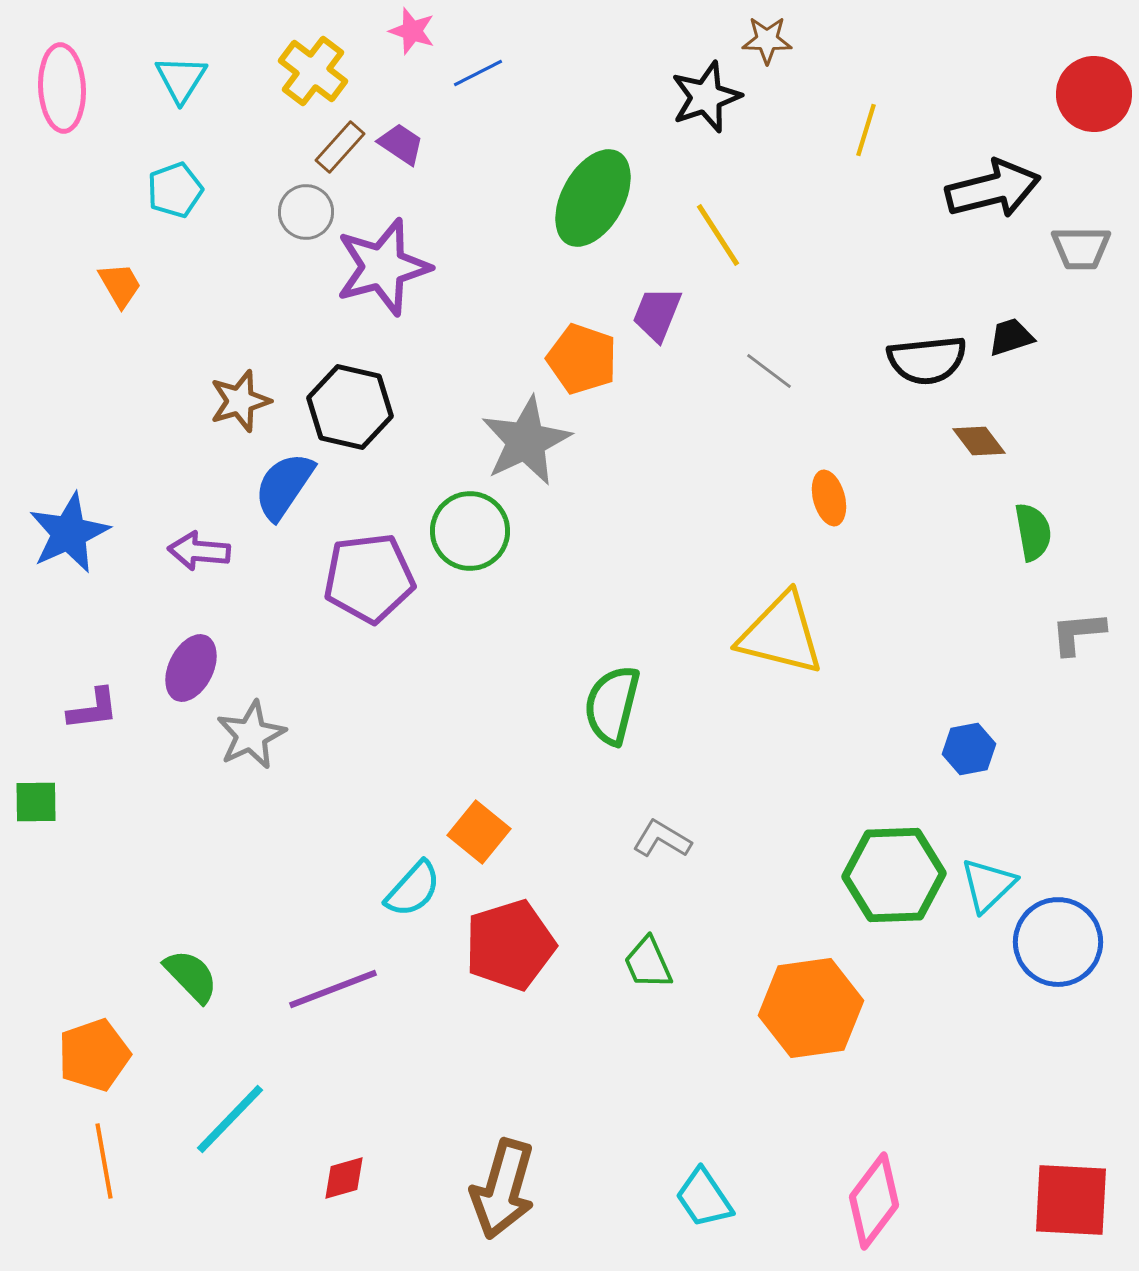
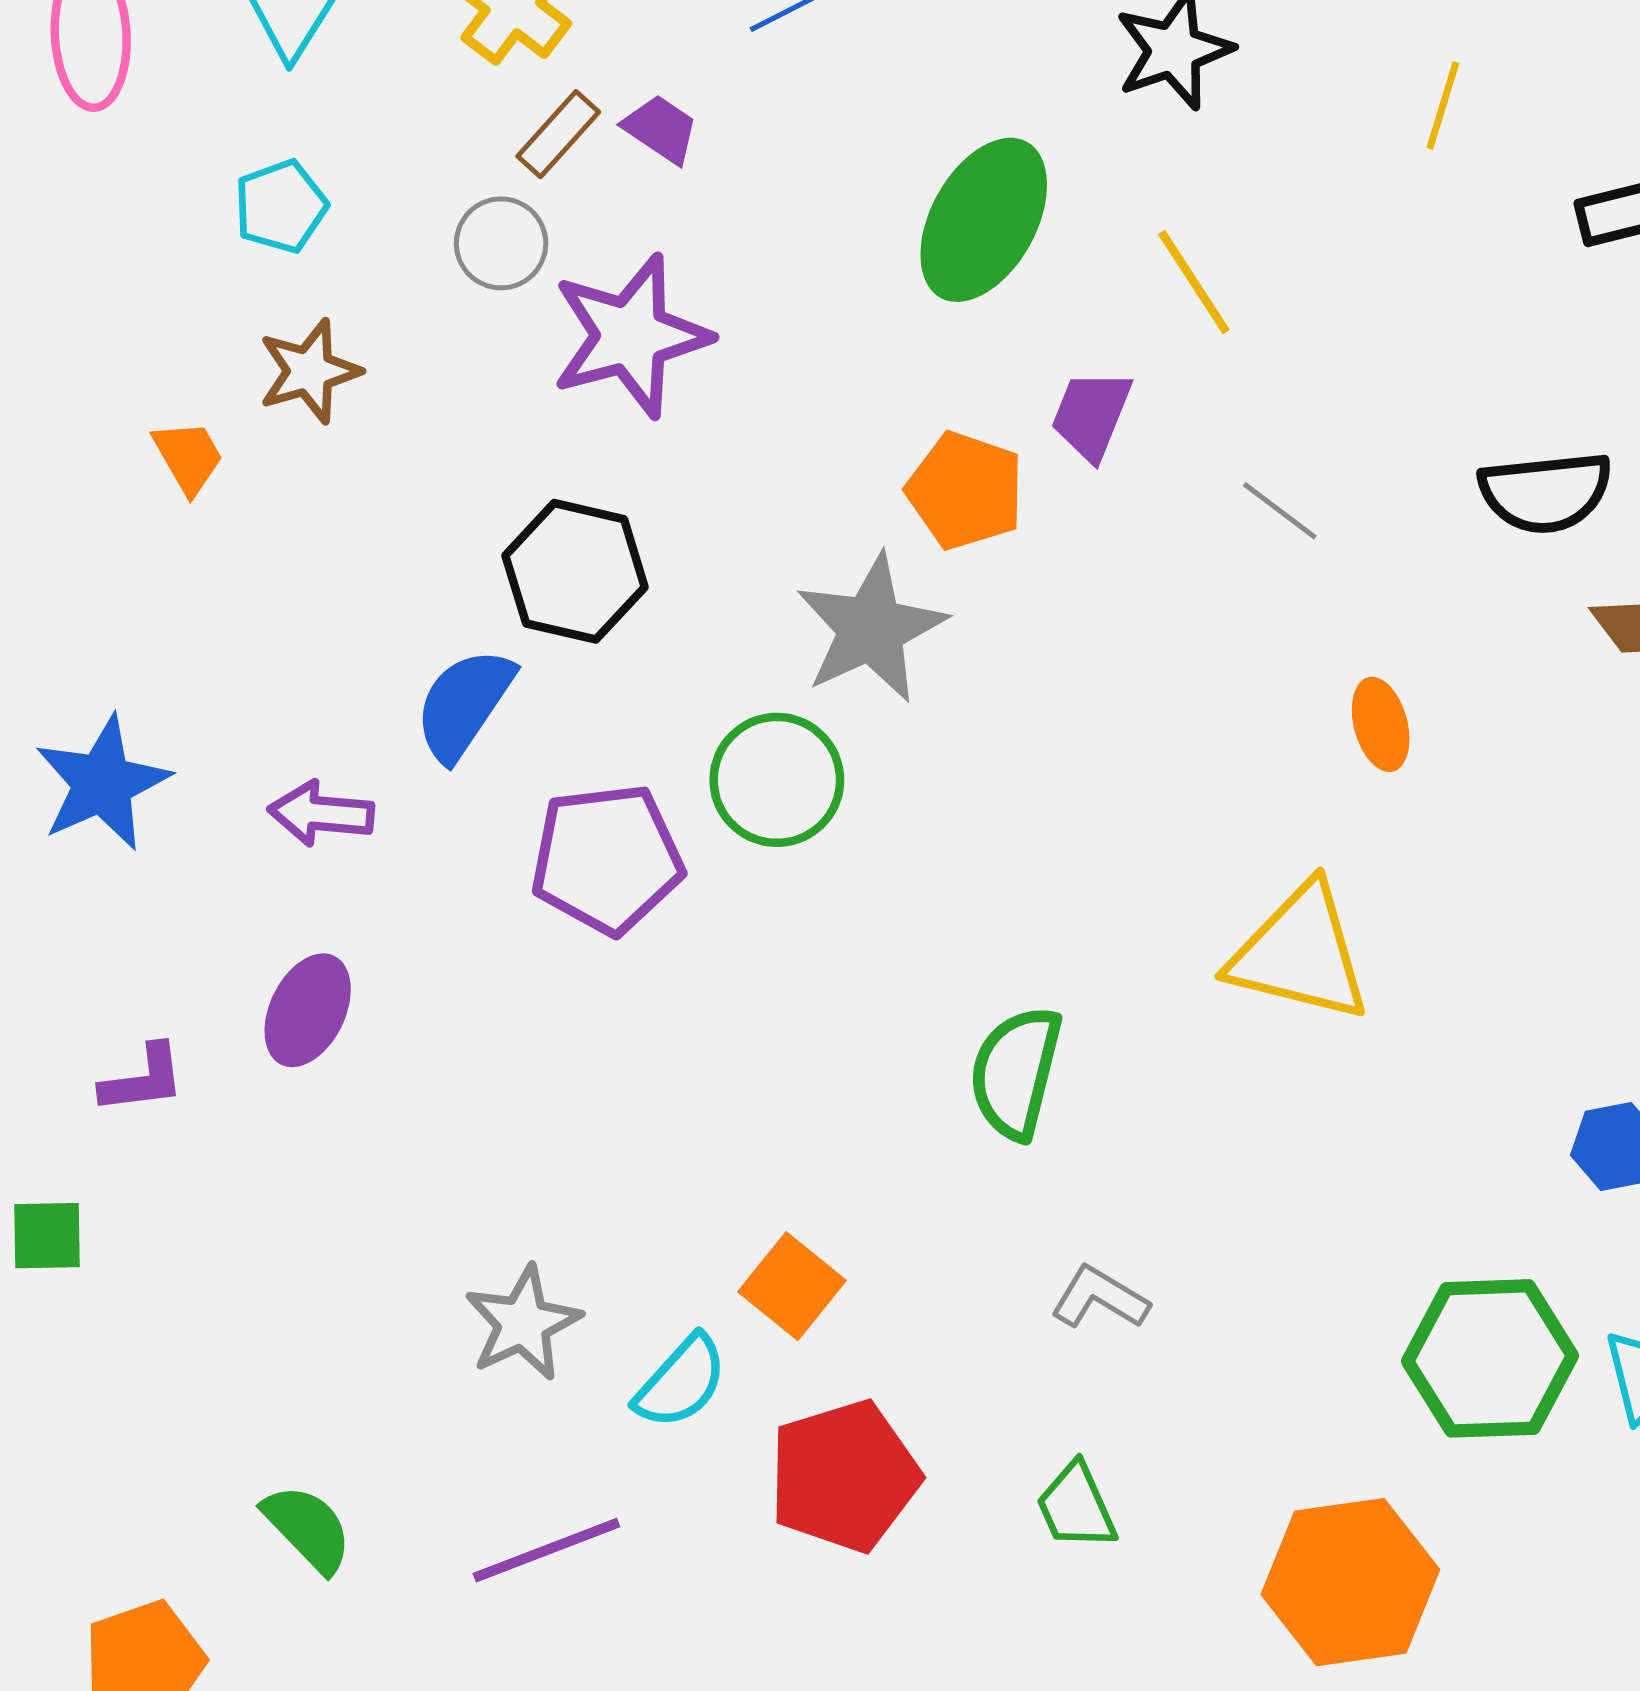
orange trapezoid: (120, 285) -> (188, 457), moved
brown star: (240, 401) -> (309, 371), moved
gray star: (251, 735) -> (523, 1323), moved

